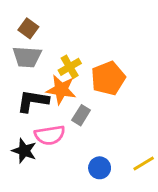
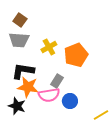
orange star: (61, 90) -> (28, 87), moved
pink semicircle: (50, 135) -> (49, 95), moved
blue circle: (100, 168) -> (70, 101), moved

